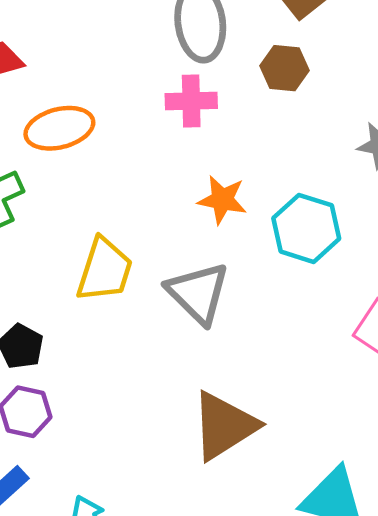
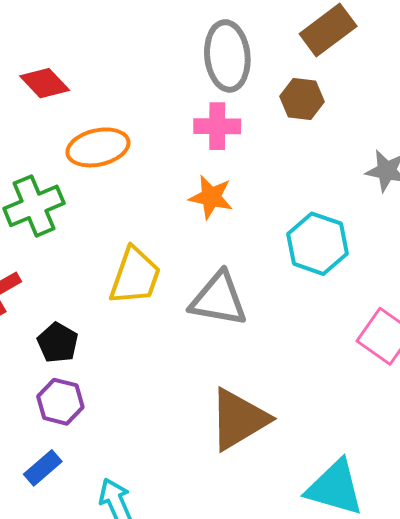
orange star: (222, 200) -> (211, 197), moved
gray triangle: (198, 293) -> (219, 299), turned -36

